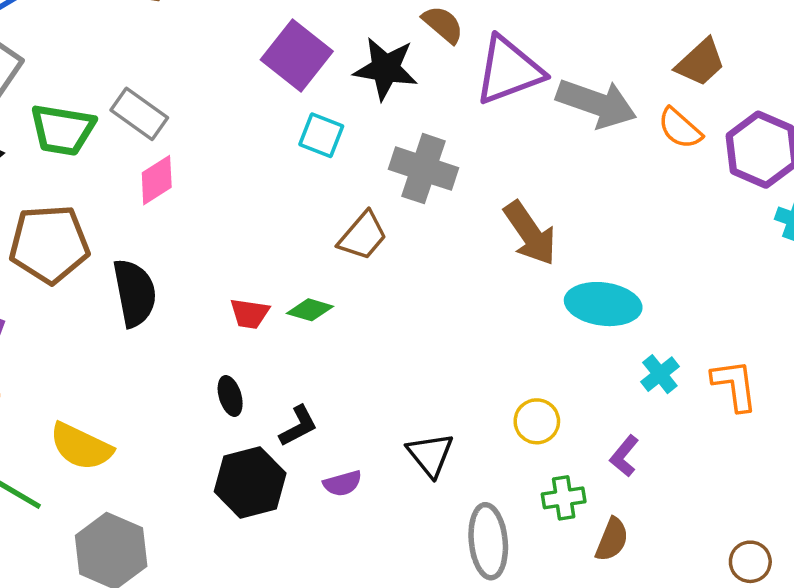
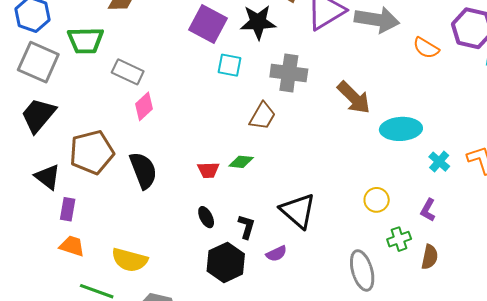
orange semicircle: (680, 128) -> (426, 48), moved
green trapezoid: (62, 130) -> (86, 40), moved
black L-shape: (298, 426) -> (246, 227), turned -35
black triangle: (430, 455) -> (298, 211), moved, size x1.4

